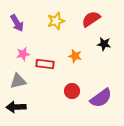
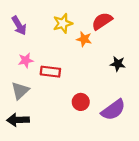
black star: (104, 44) -> (118, 64), moved
orange star: (75, 56) -> (84, 39), moved
gray triangle: (18, 81) -> (20, 91), turned -30

